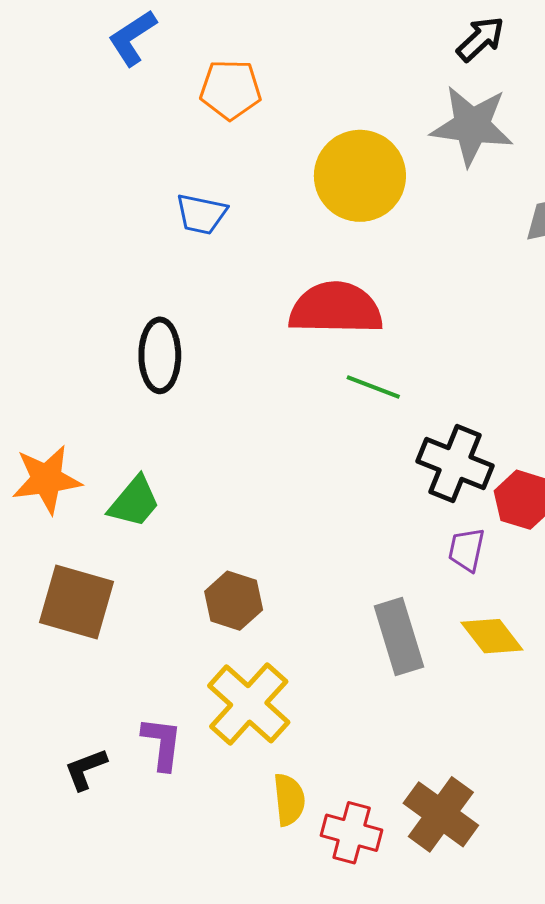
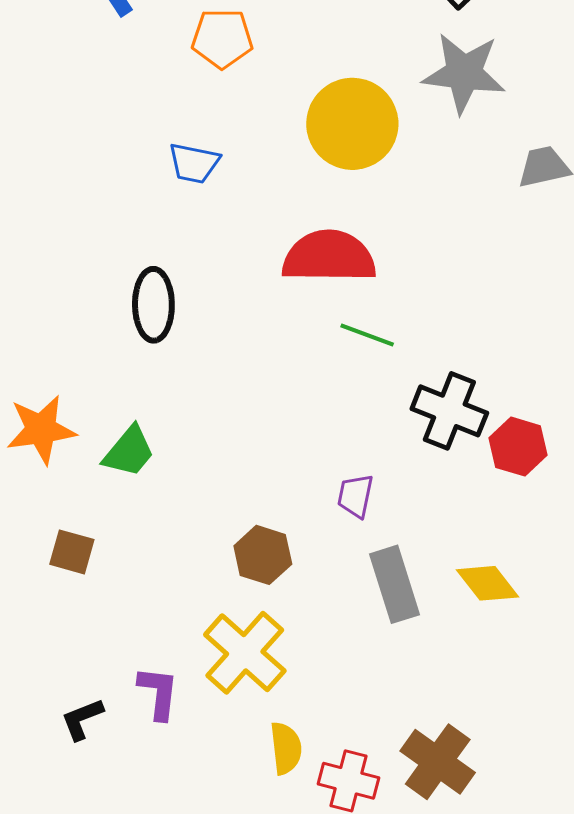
purple trapezoid: (466, 550) -> (355, 496), moved
brown hexagon: (234, 601) -> (263, 555), moved
brown square: (77, 602) -> (72, 552), size x0.6

